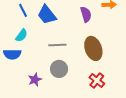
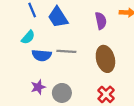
blue semicircle: (12, 54) -> (42, 55), moved
gray circle: (59, 69) -> (62, 93), moved

